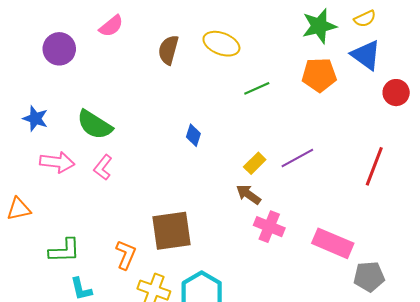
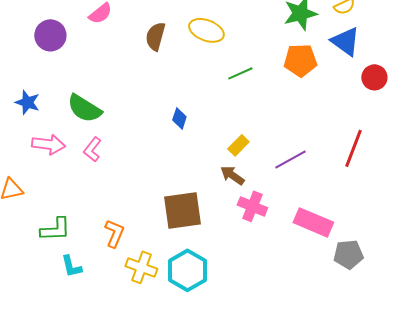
purple line: (297, 158) -> (290, 159), moved
brown square: (172, 231) -> (182, 210), moved

